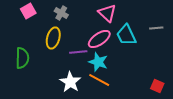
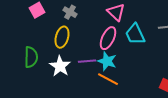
pink ellipse: (99, 39) -> (108, 38), turned -30
purple line: (78, 52) -> (87, 61), moved
white star: (70, 82) -> (60, 66), moved

